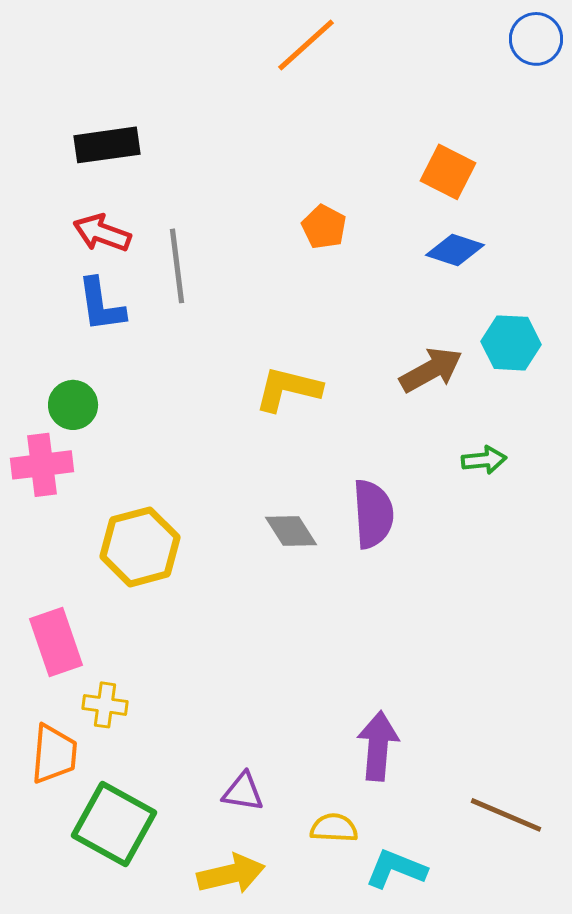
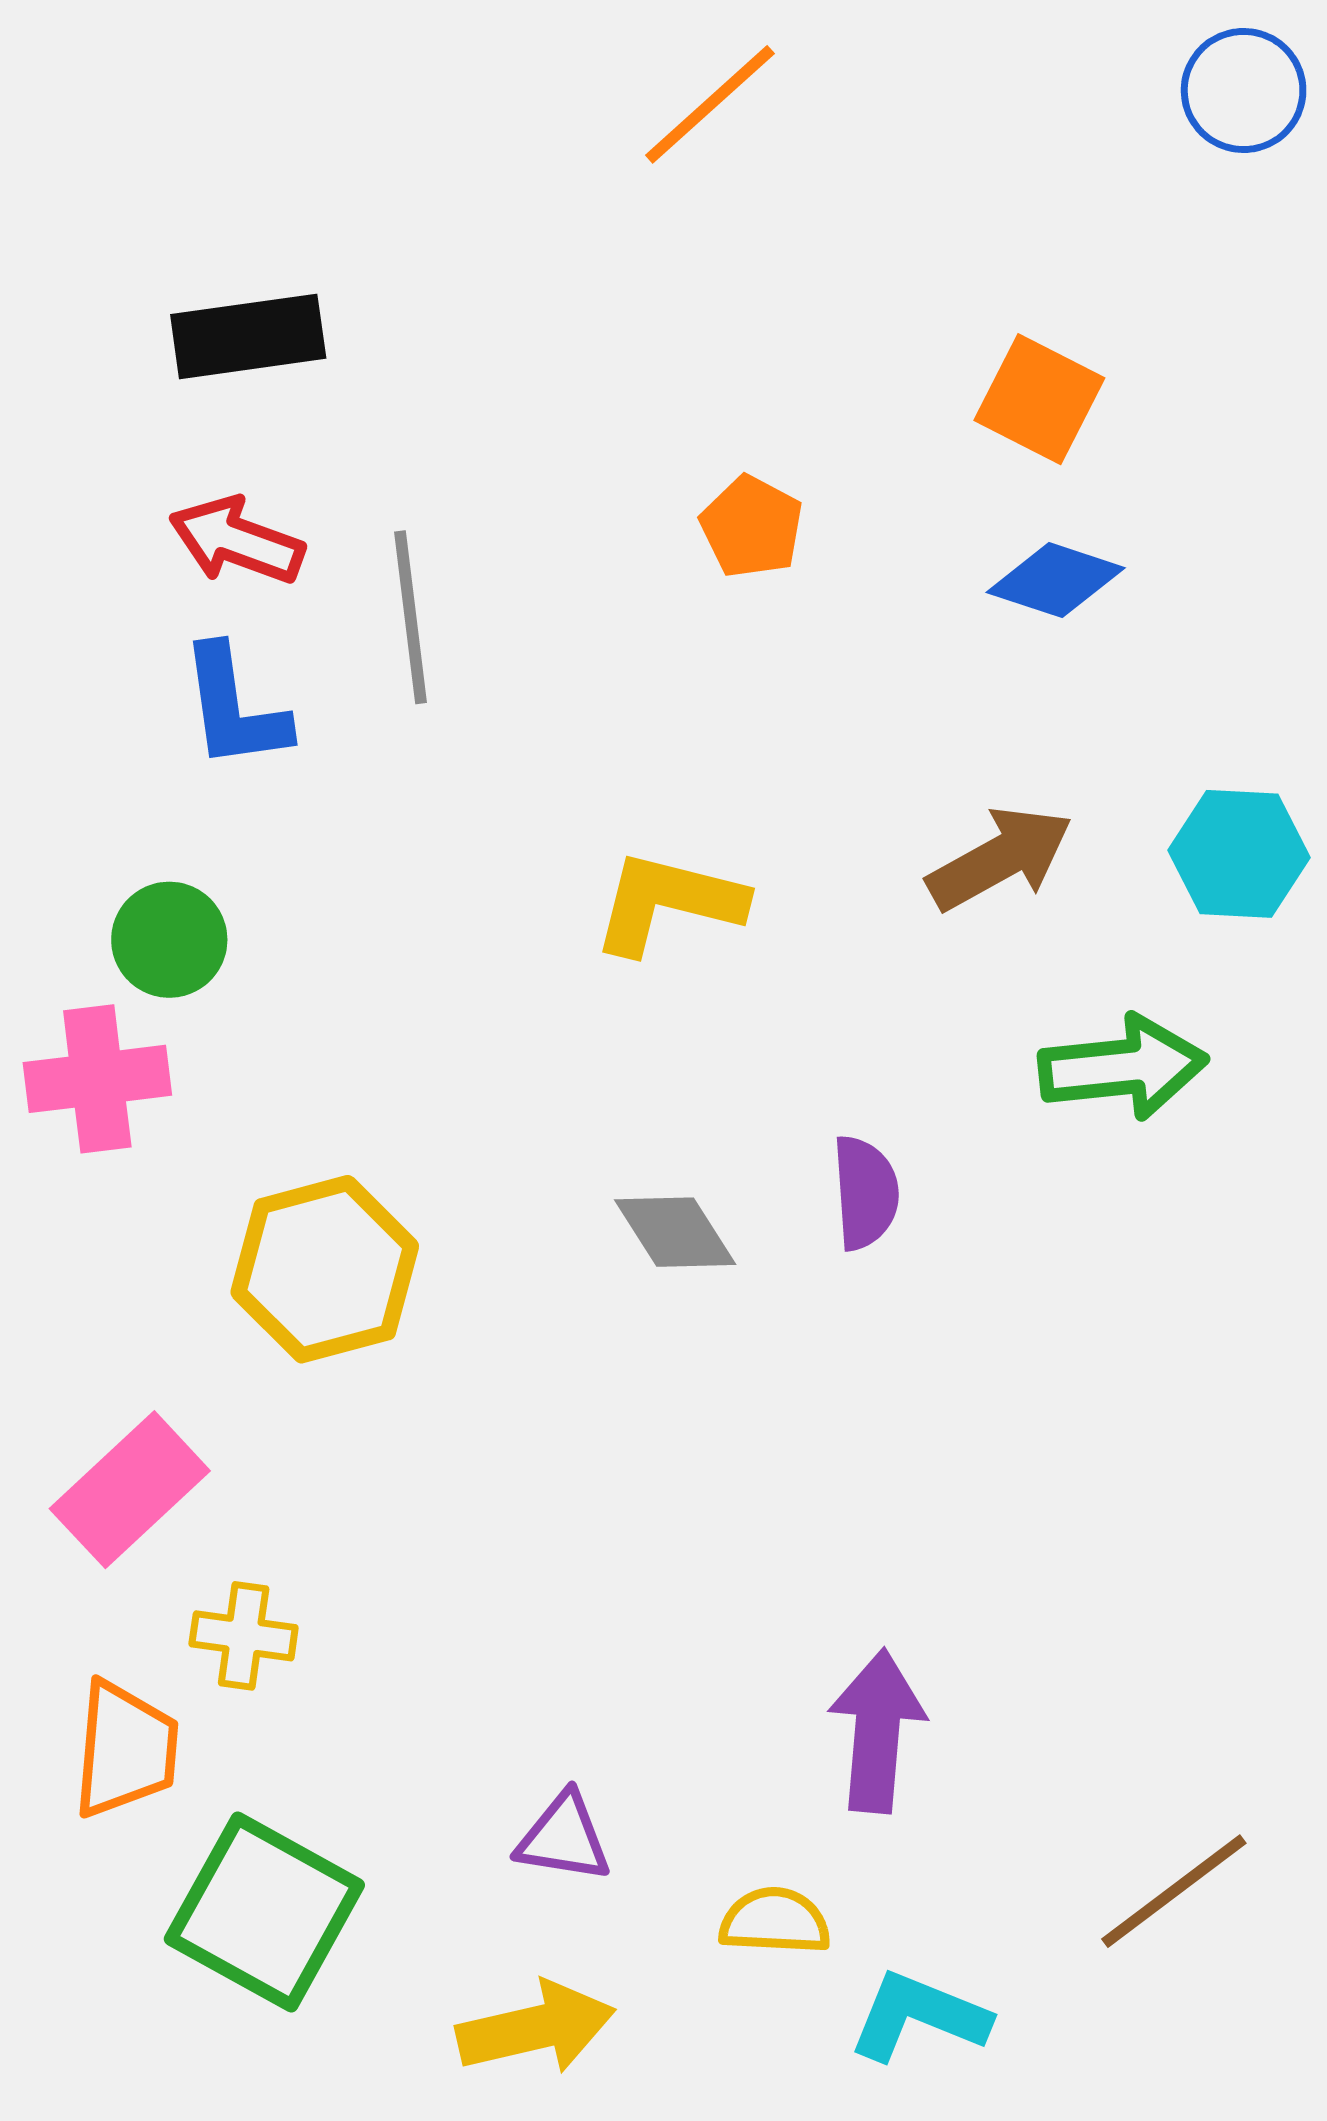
cyan hexagon: (511, 343) -> (1239, 854), moved
green arrow: (484, 460) -> (1123, 1067), size x1.6
purple semicircle: (373, 514) -> (865, 1193), size x0.7
pink rectangle: (56, 642) -> (130, 1490), turned 66
brown line: (506, 815) -> (1174, 1891), turned -60

